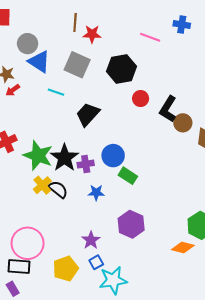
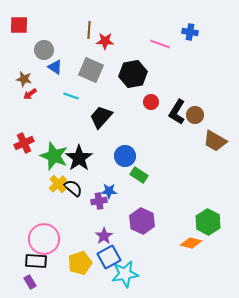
blue triangle: (39, 62) -> (55, 67), size x0.7
brown circle: (183, 123) -> (195, 115), moved
purple cross: (86, 164) -> (99, 201), moved
blue square: (96, 262) -> (109, 257), size x1.6

